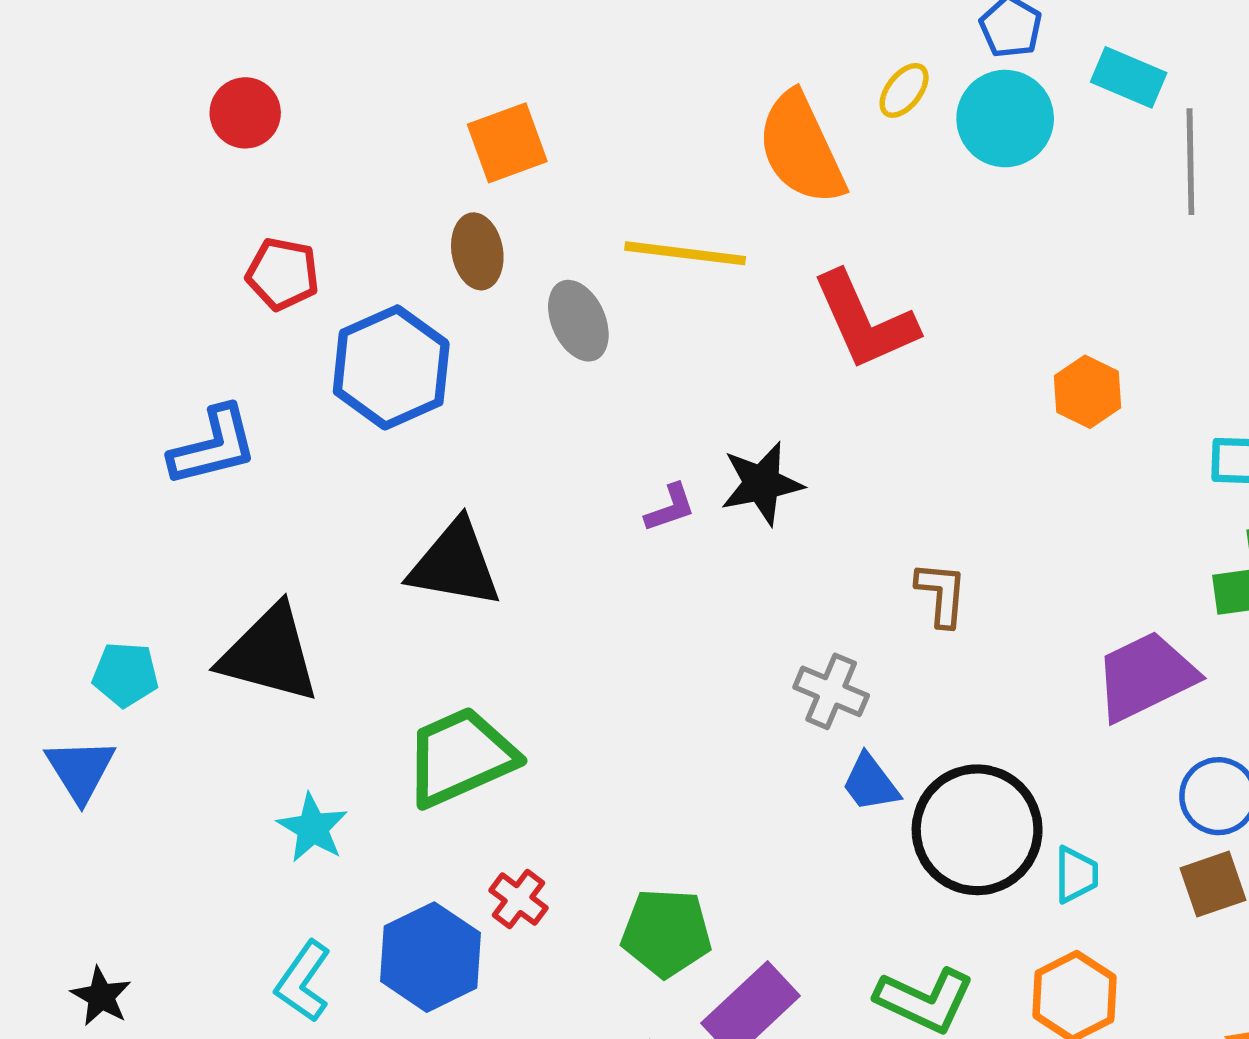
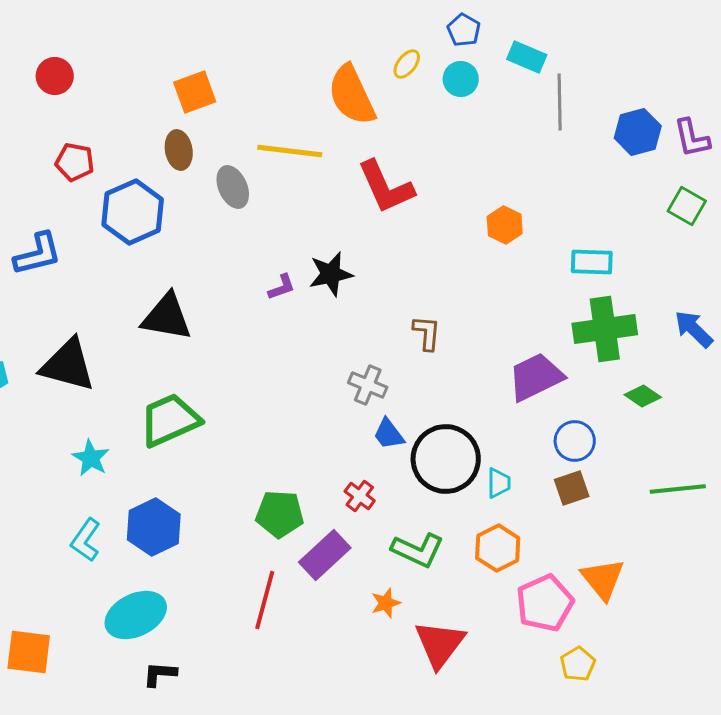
cyan circle: (1005, 119) -> (461, 79), size x0.7
red cross: (518, 899) -> (360, 496), moved

